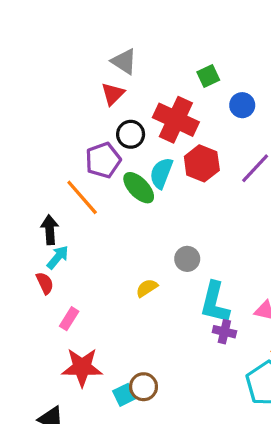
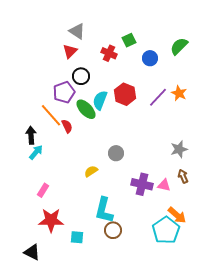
red cross: (176, 120) -> (109, 53), moved, size x0.6
red semicircle: (45, 283) -> (67, 126), moved
cyan L-shape: (215, 303) -> (104, 210), moved
purple cross: (224, 332) -> (142, 184), moved, size x1.5
brown circle: (144, 387) -> (113, 230), moved
cyan square: (124, 395) -> (77, 237), turned 32

